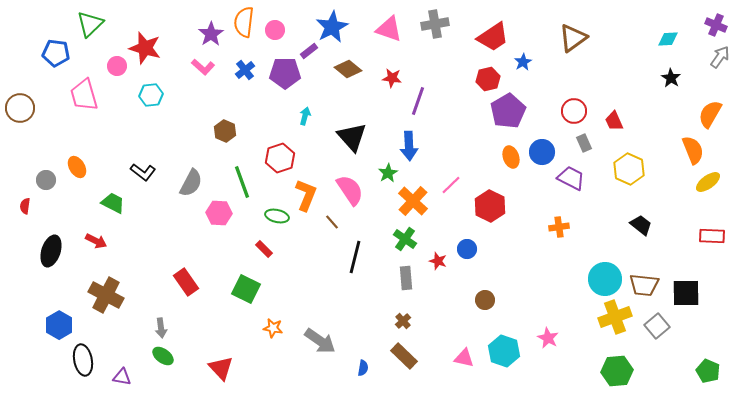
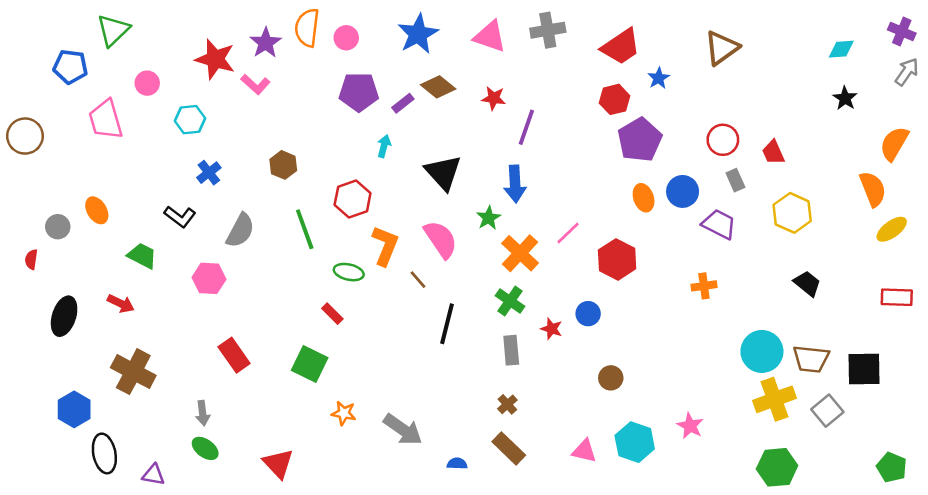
red star: (145, 48) -> (215, 59), moved
purple rectangle: (309, 51) -> (403, 103), moved
blue cross: (245, 70) -> (209, 173), moved
pink hexagon: (219, 213) -> (209, 278), moved
blue semicircle: (363, 368) -> (457, 464), turned -98

